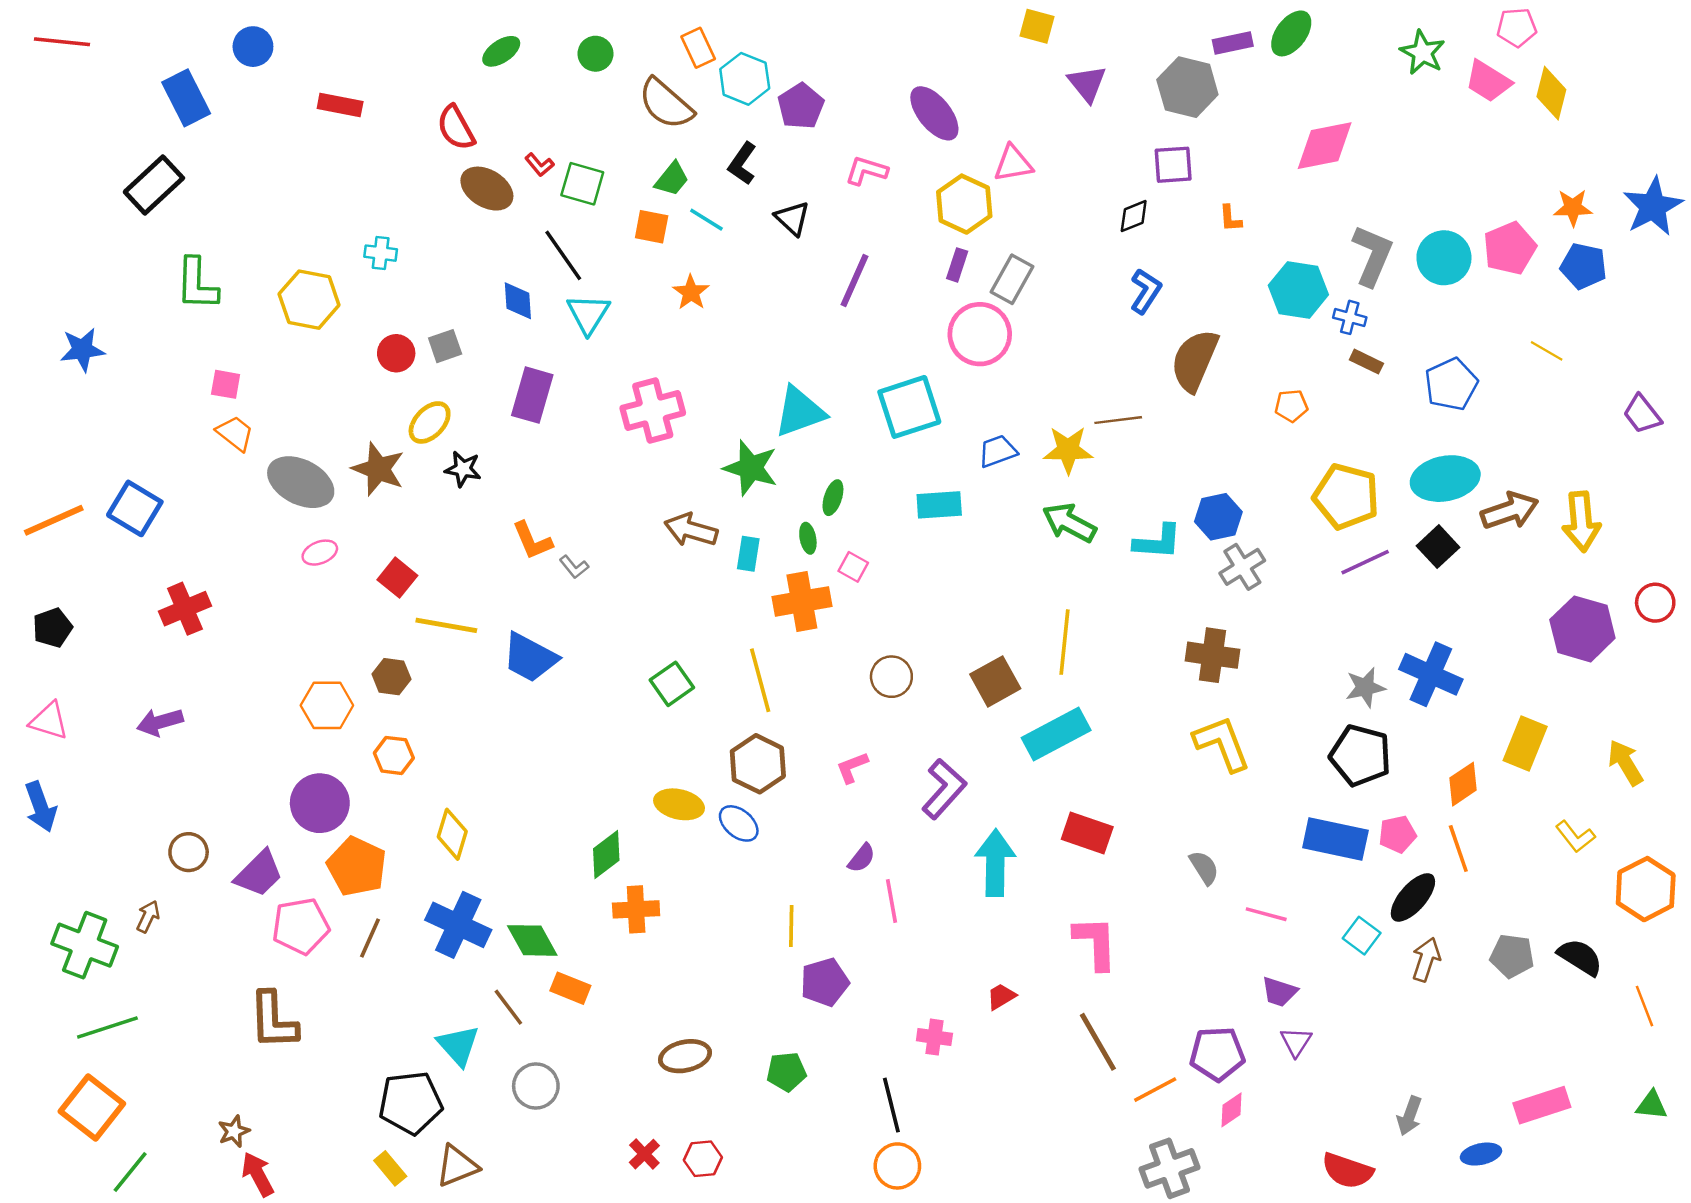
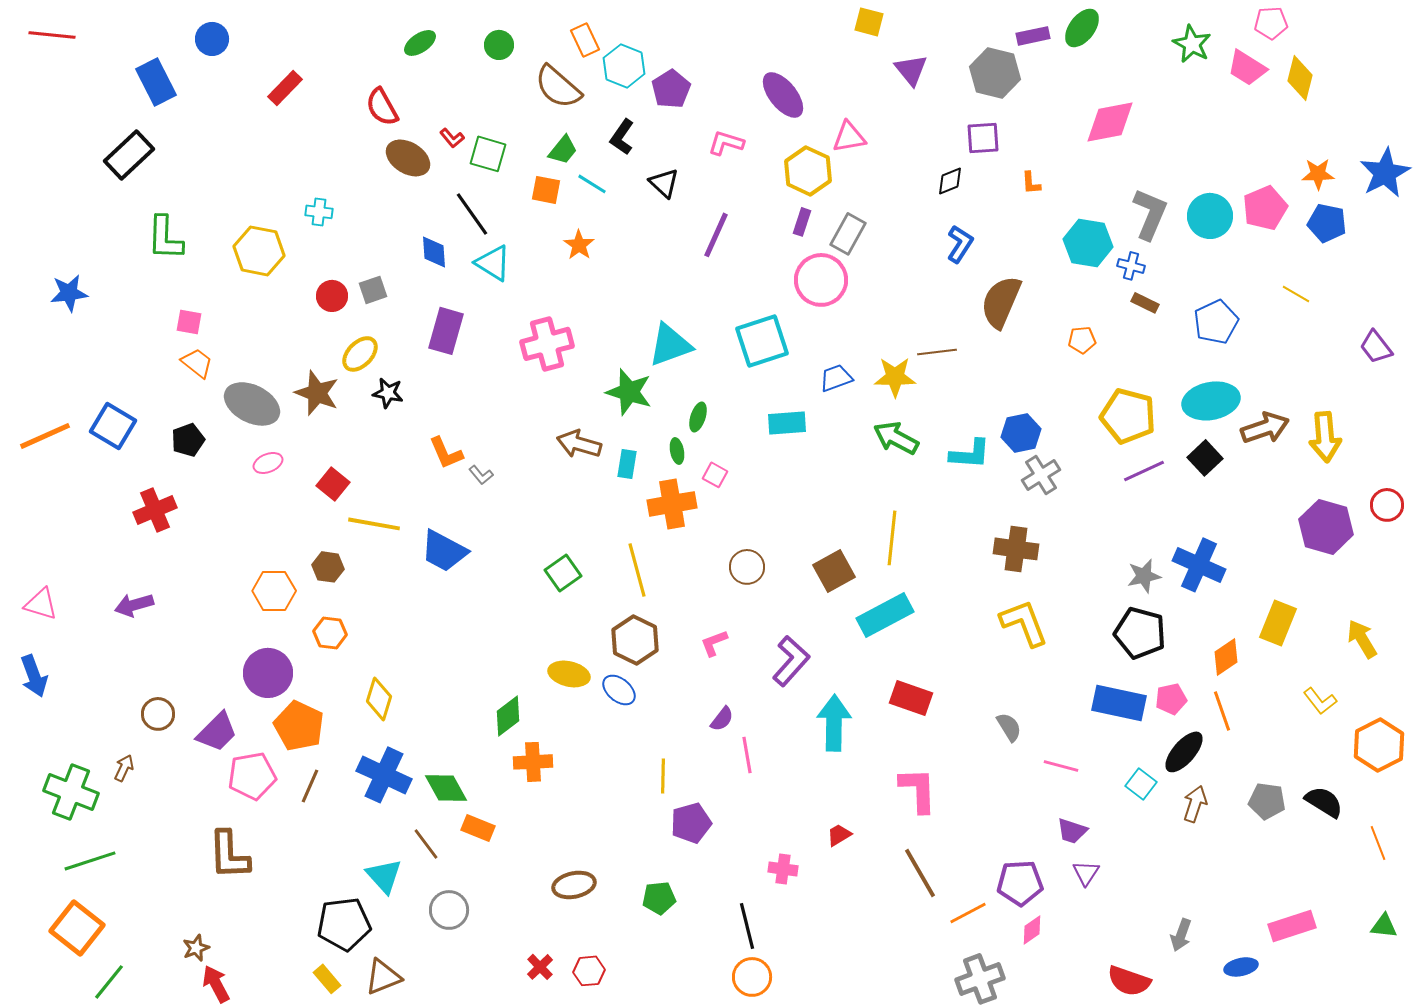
red rectangle: (340, 105) -> (285, 88), turned -57
cyan triangle: (588, 314) -> (493, 263), turned -30
black pentagon: (52, 628) -> (188, 440), moved

